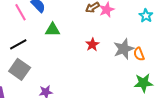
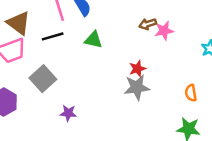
black line: (18, 44) -> (53, 36), moved
gray star: (124, 49) -> (137, 87), moved

